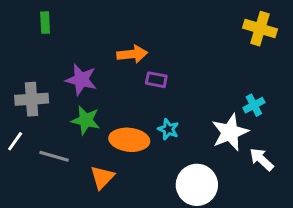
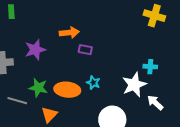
purple star: (81, 80) -> (35, 50), turned -30
cyan cross: (254, 105) -> (150, 67), turned 32
green star: (86, 120) -> (38, 88), moved

